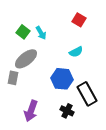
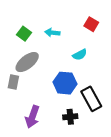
red square: (79, 20) -> (91, 24), moved
cyan arrow: (41, 33) -> (52, 33), moved, turned 128
black cross: (67, 111) -> (70, 117), turned -32

